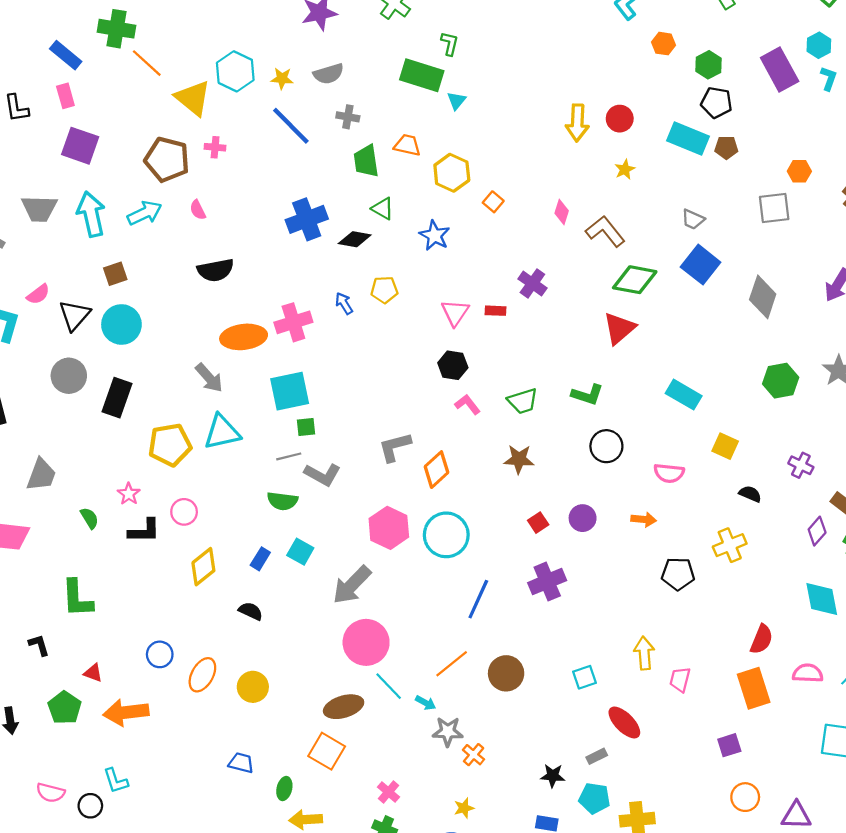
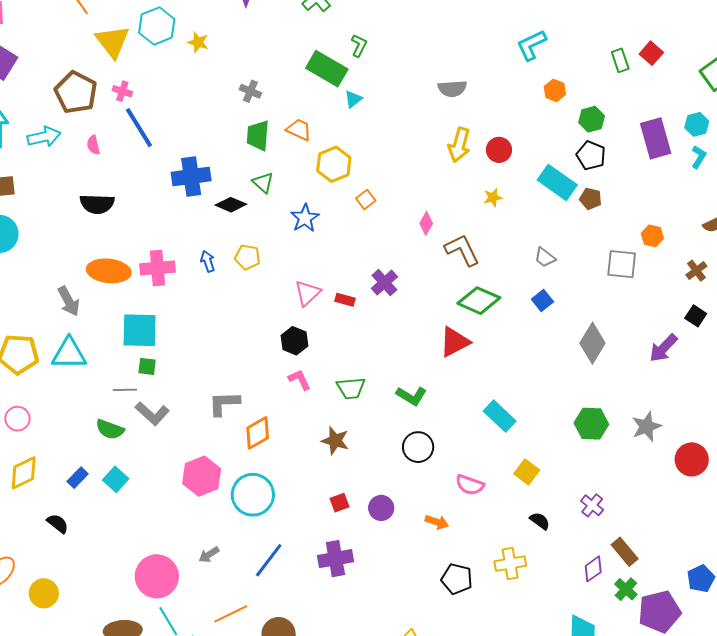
gray semicircle: (329, 74) -> (452, 89), moved
blue line: (291, 126) -> (139, 128), moved
blue square: (701, 265) -> (542, 300), size x0.6
gray arrow: (352, 585) -> (209, 555), moved, size x0.5

